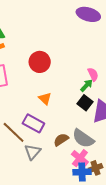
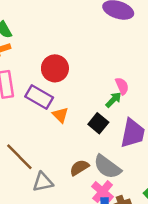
black square: (85, 103) -> (98, 123), moved
purple rectangle: (33, 123) -> (39, 97), moved
gray triangle: (33, 152) -> (43, 182), turned 36

